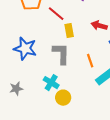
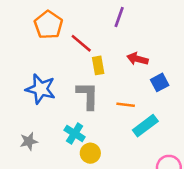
orange line: (90, 61) -> (126, 105), turned -64

